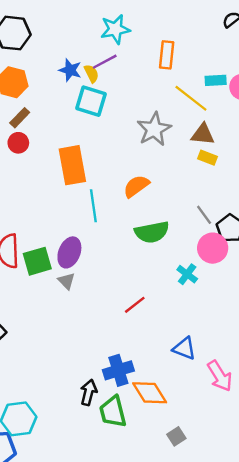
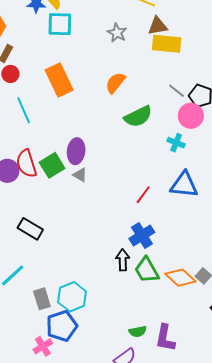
gray star: (154, 129) -> (117, 33), size x0.7
yellow rectangle: (208, 158) -> (167, 44), size x1.8
cyan line: (93, 206) -> (24, 110), moved
red line: (135, 305) -> (143, 195), moved
blue triangle: (184, 348) -> (184, 185), moved, size x1.4
orange diamond: (150, 393) -> (180, 278), moved

